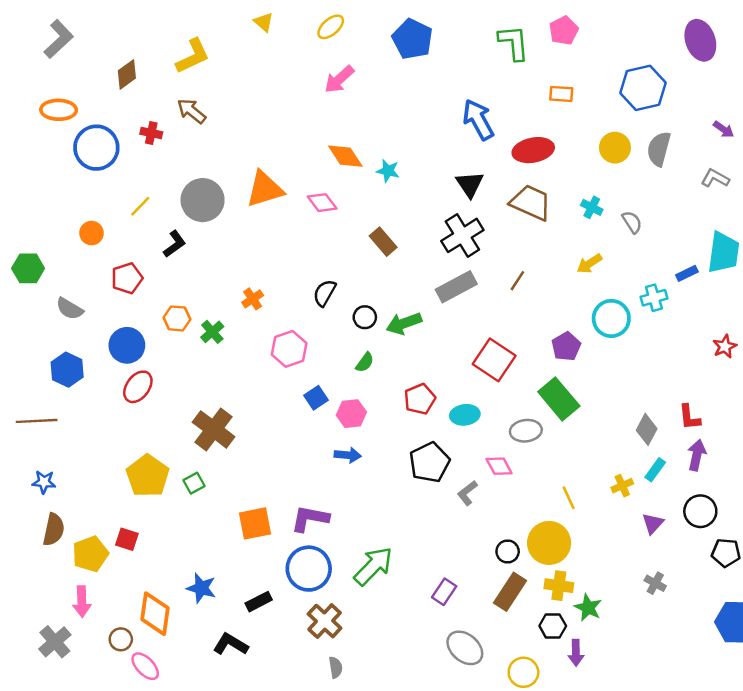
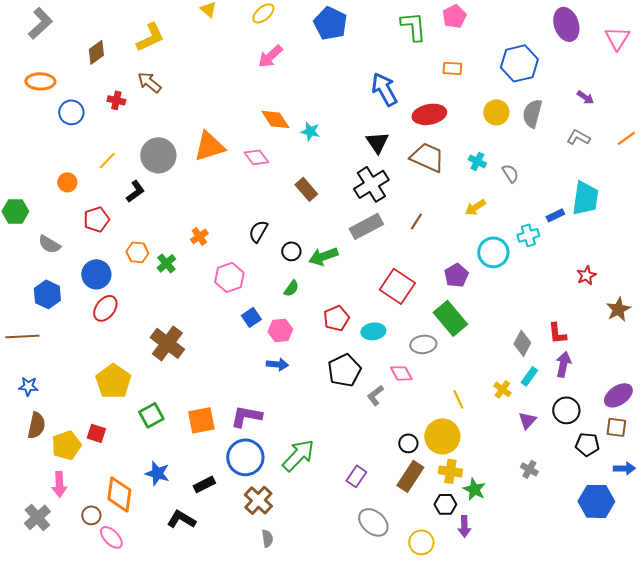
blue circle: (96, 148) -> (71, 112), size x0.7
green square: (194, 483) -> (151, 415), moved, size x1.4
yellow cross: (622, 486) -> (502, 389), turned -30

